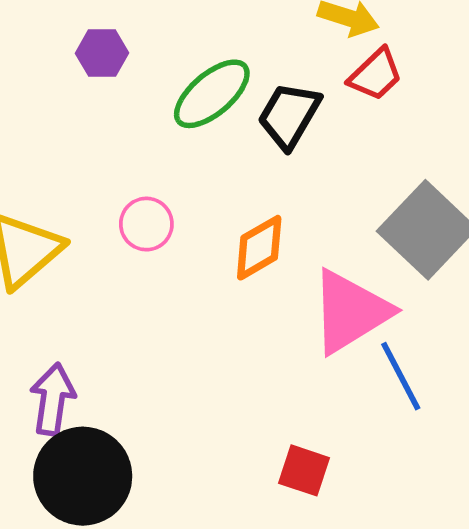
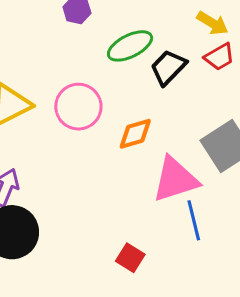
pink circle: (146, 224) -> (78, 107), size x1.6

